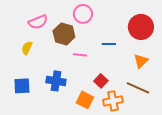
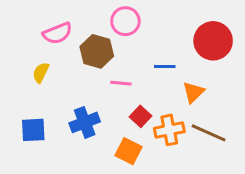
orange triangle: (141, 61) -> (193, 92), moved
blue cross: (56, 81) -> (85, 122), turned -30
red square: (101, 81) -> (141, 116), moved
orange cross: (113, 101) -> (169, 130), moved

